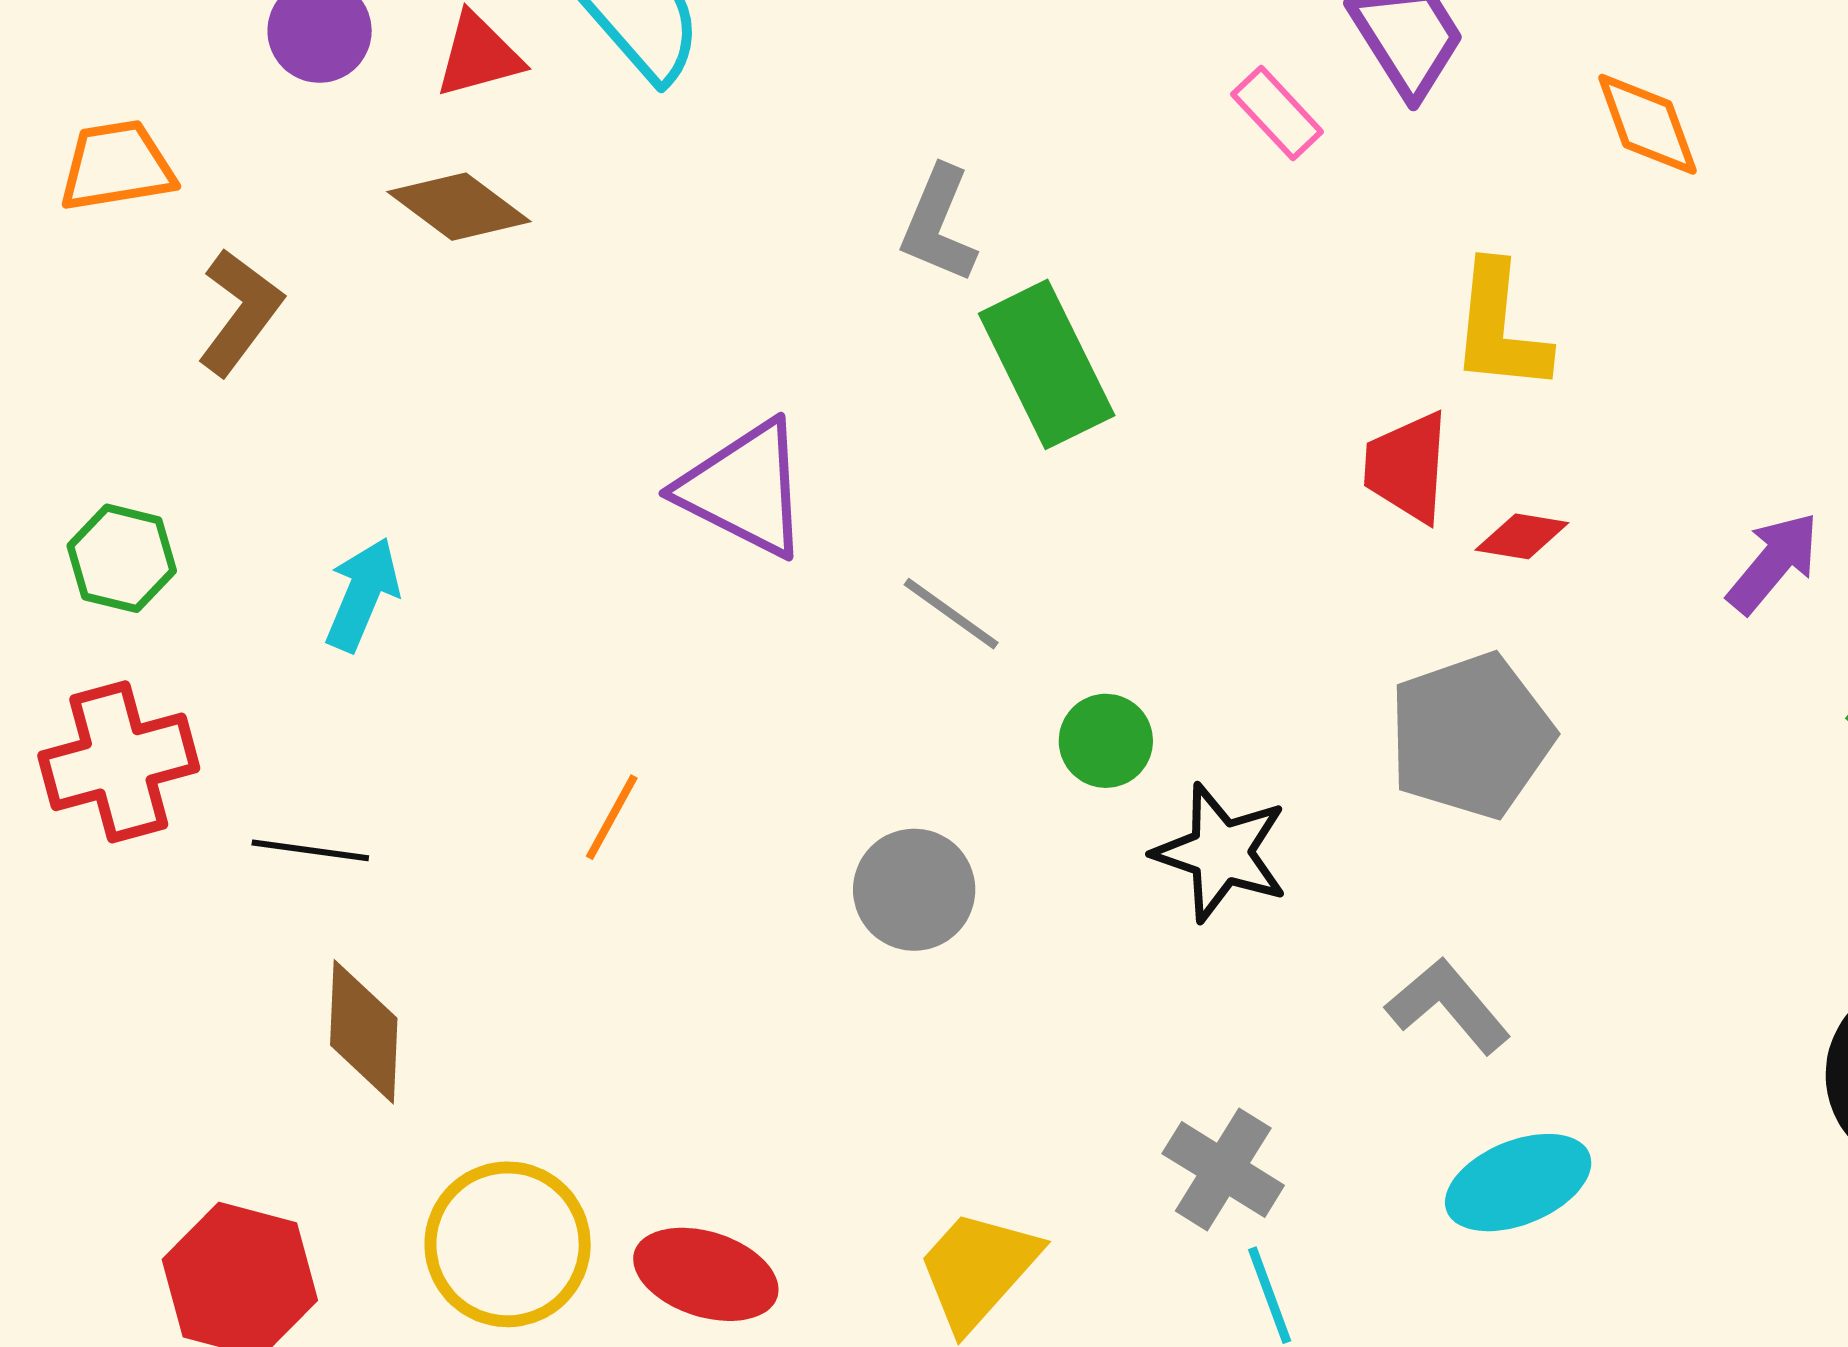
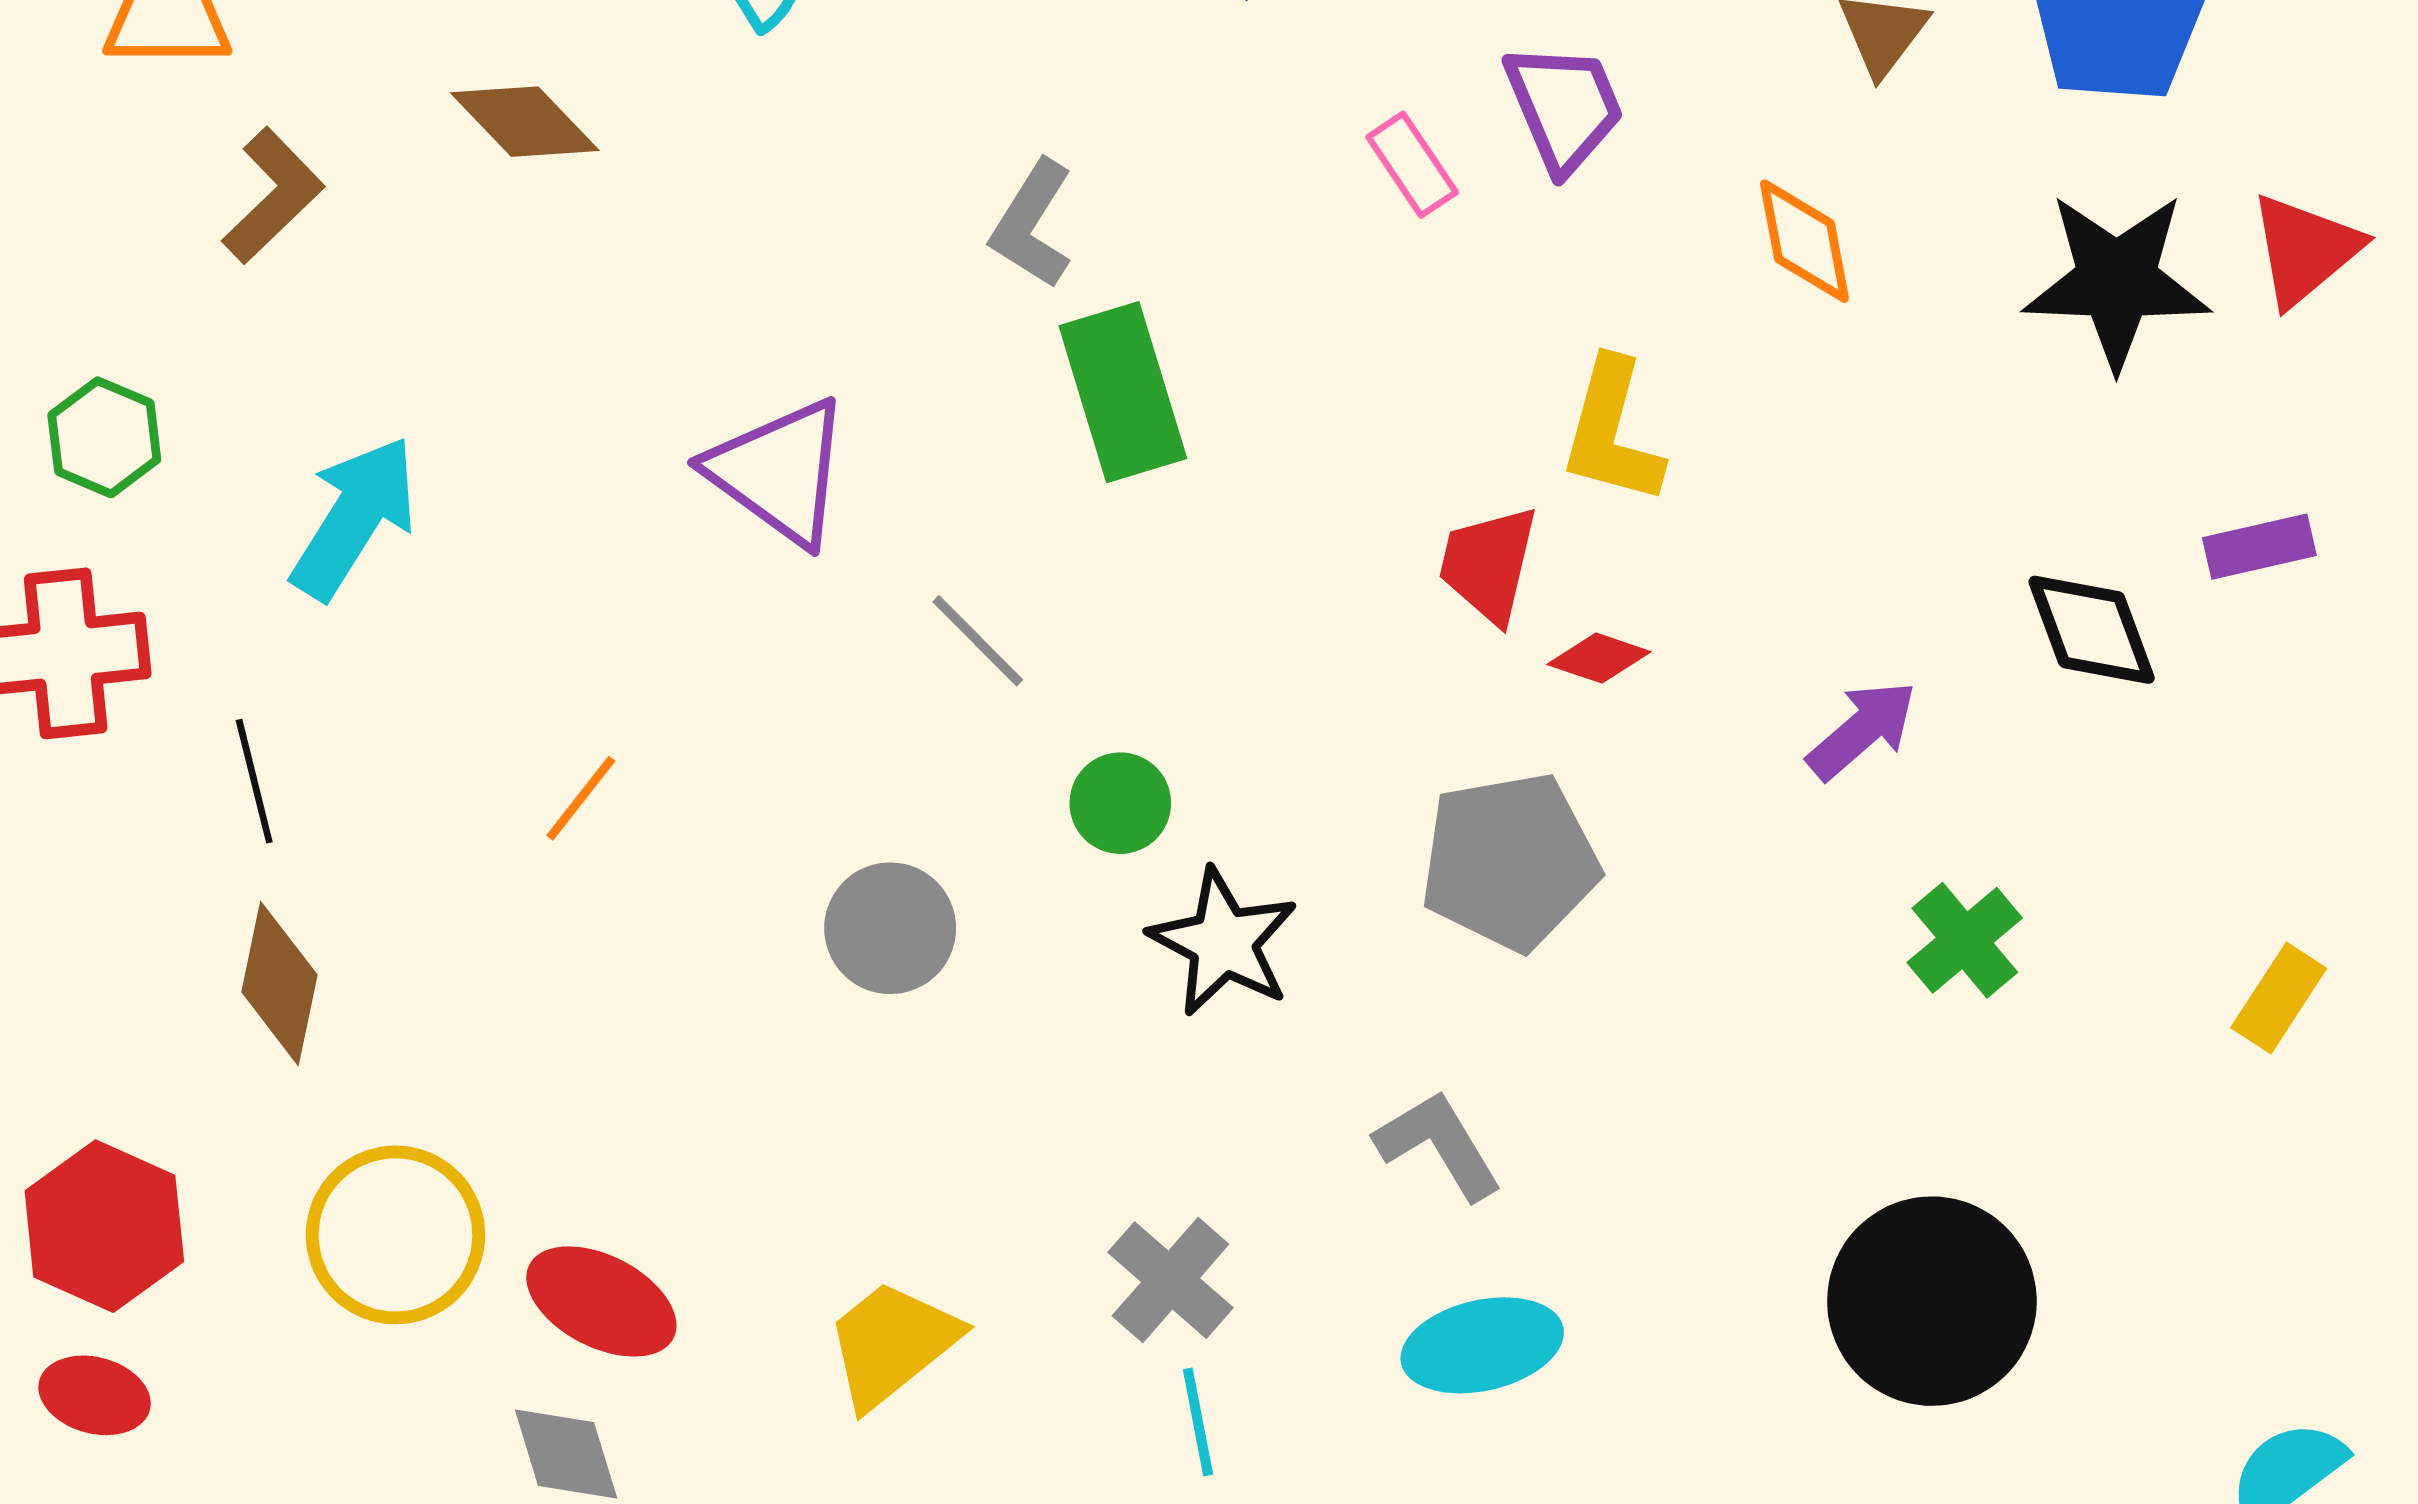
cyan arrow: (362, 594) -> (354, 518), size x1.4
black line: (310, 850) -> (254, 781), turned 59

